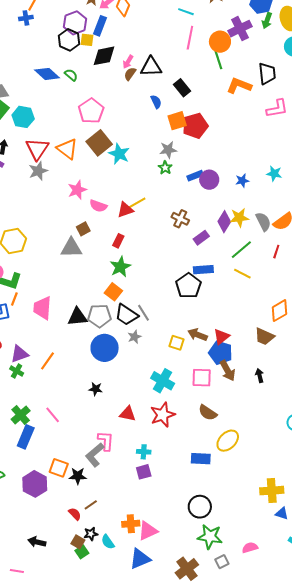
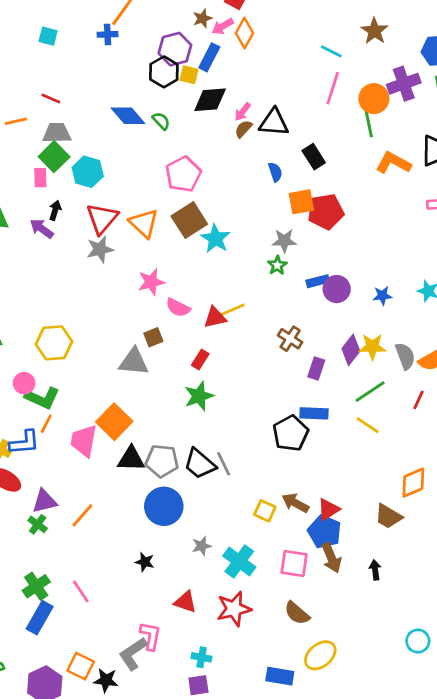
purple rectangle: (201, 238) -> (316, 369), turned -42
orange square: (113, 292) -> (114, 422), moved, size x1.4
gray star: (134, 337) -> (202, 546), moved

